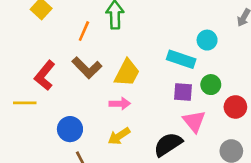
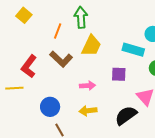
yellow trapezoid: (127, 73) -> (91, 46), moved
purple square: (183, 92) -> (119, 74), moved
yellow arrow: (119, 136) -> (88, 111), turned 30

